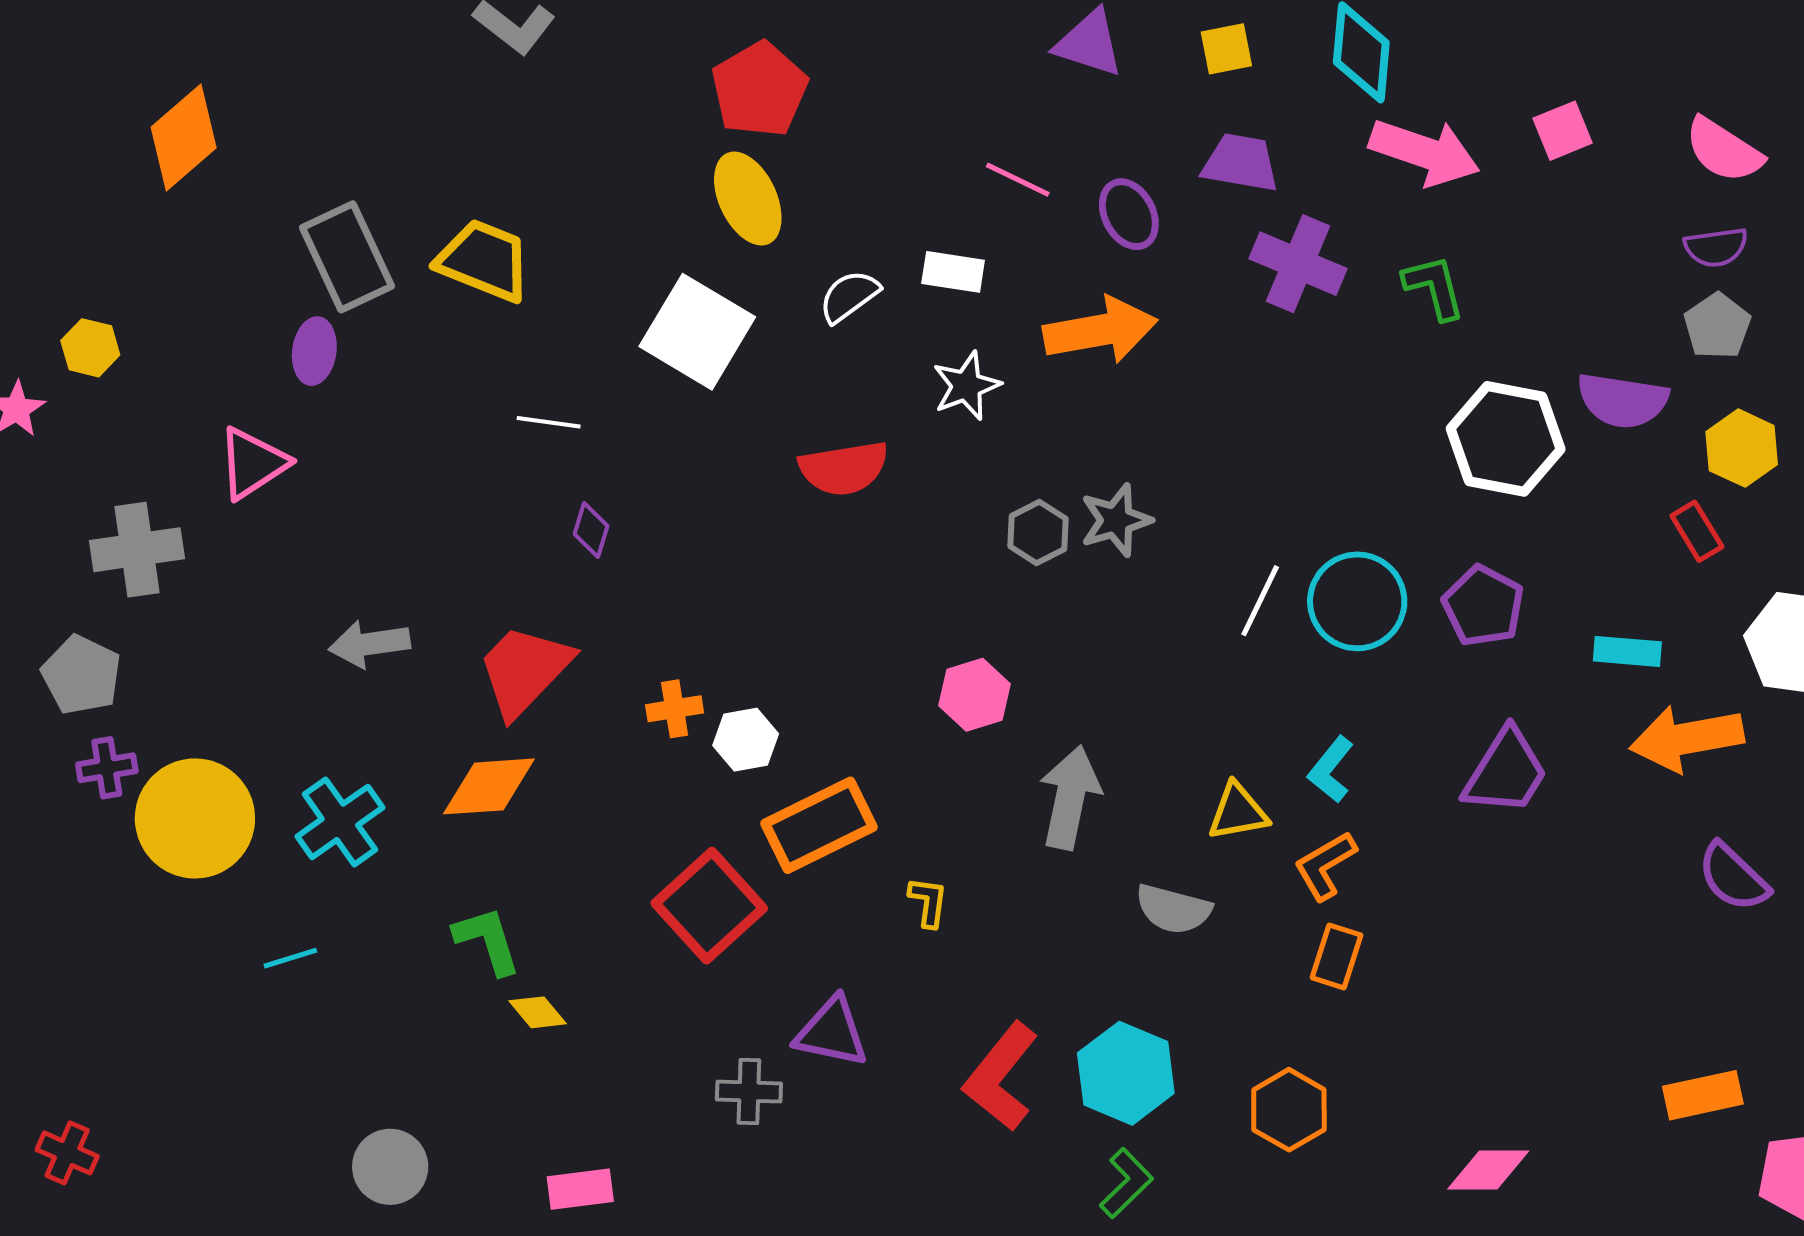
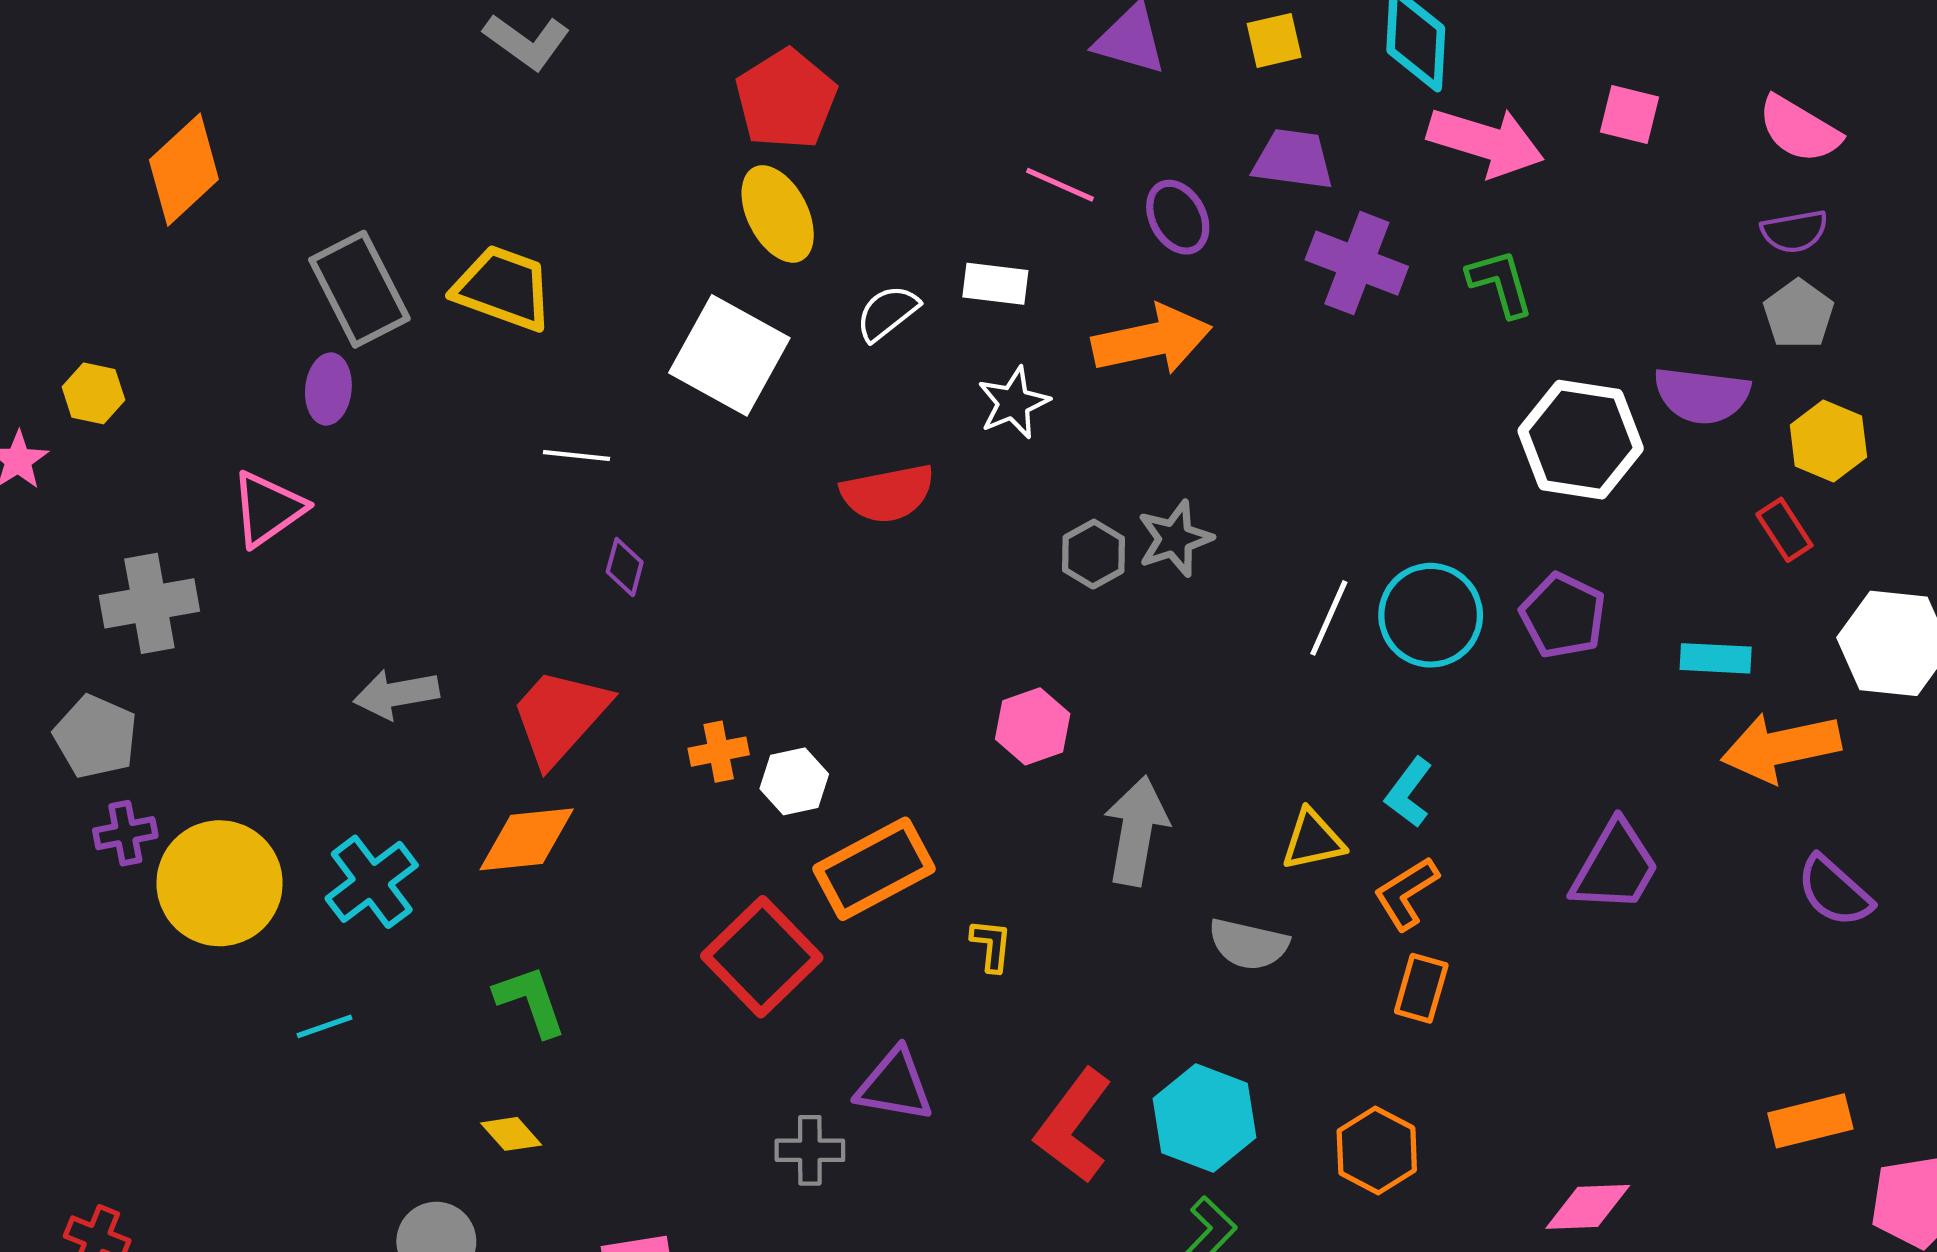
pink square: (1563, 131) -> (1630, 115), turned 38
purple trapezoid: (1506, 772) -> (1615, 867), moved
yellow diamond: (538, 1012) -> (511, 1134), moved

